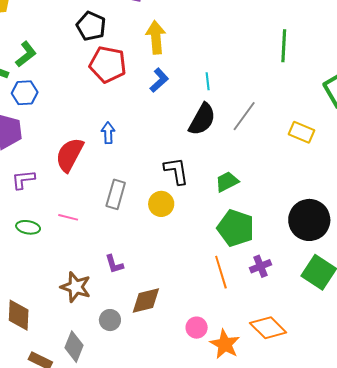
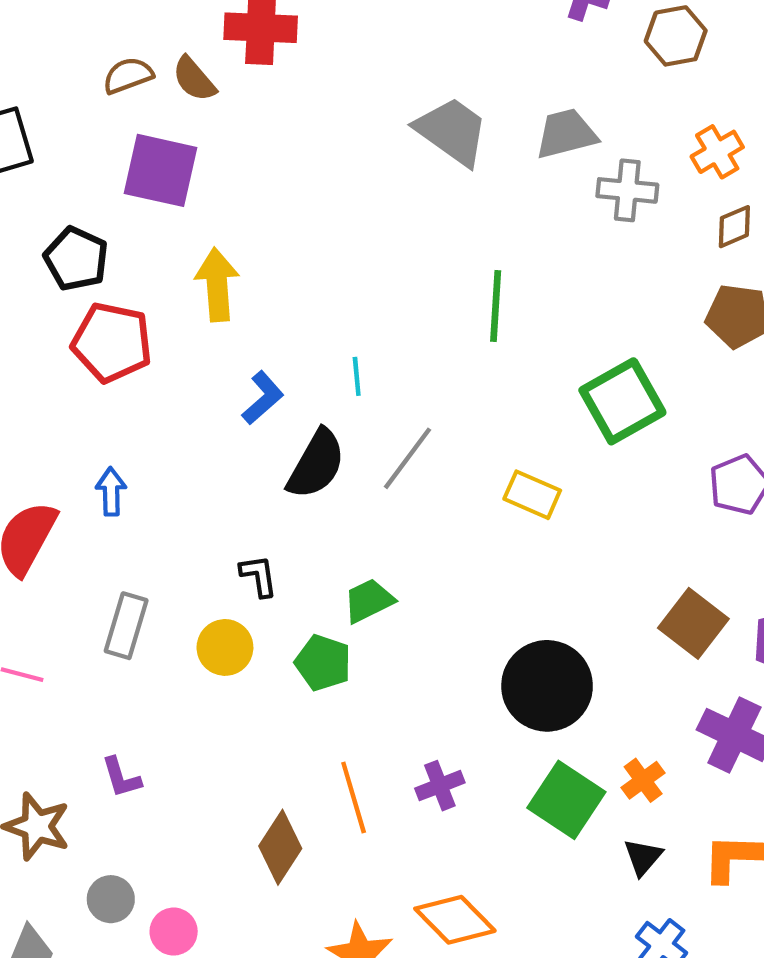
blue L-shape: (159, 80) -> (263, 398), moved
cyan line: (208, 81) -> (357, 376), moved
black L-shape: (176, 171) -> (259, 576), size x0.7
green pentagon: (236, 228) -> (323, 663), moved, size x0.7
brown diamond: (146, 300) -> (280, 847), moved, turned -44
pink circle: (197, 328) -> (174, 932), moved

